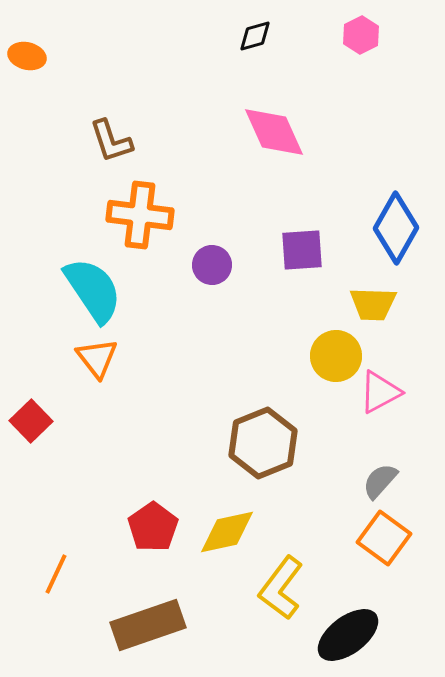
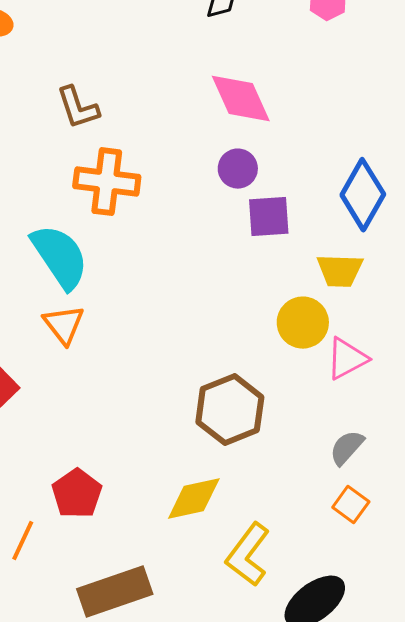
purple circle: (212, 265) -> (238, 169), moved
red pentagon: (153, 527) -> (77, 494), moved
orange square: (384, 538) -> (351, 505), size x0.7

